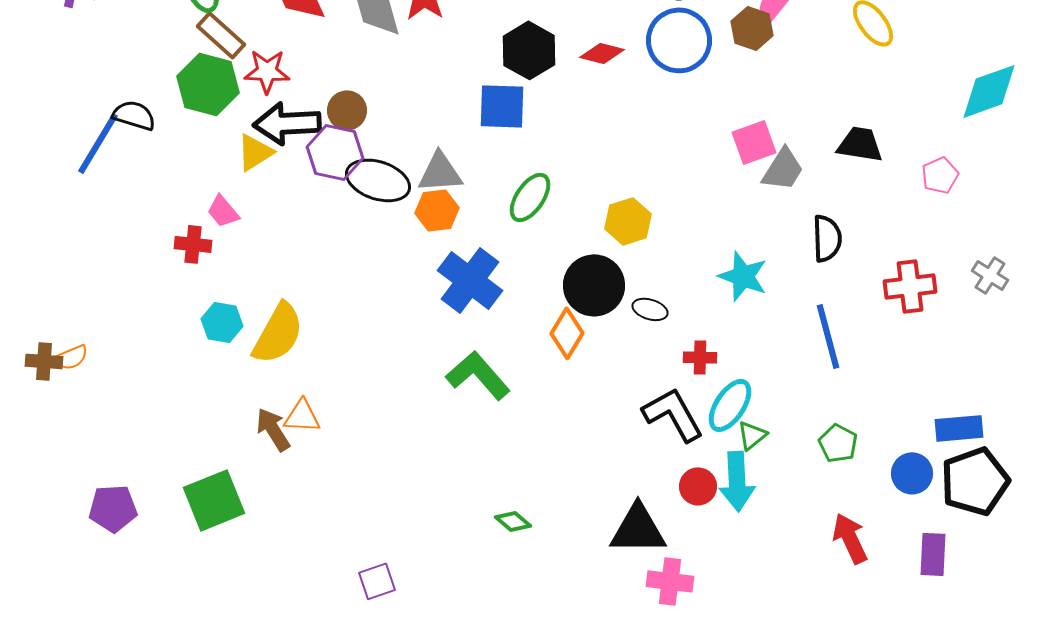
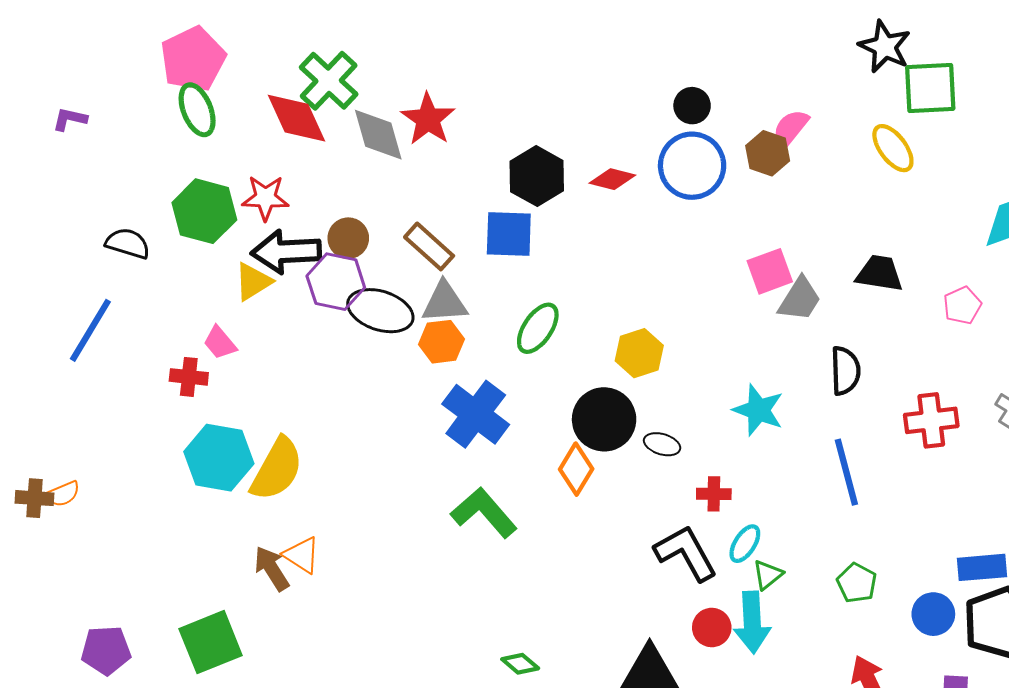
brown rectangle: (221, 35) -> (429, 246), moved
blue line: (98, 143) -> (90, 330), moved
cyan hexagon: (222, 322) -> (219, 458), size x1.6
cyan ellipse: (730, 405) -> (745, 544), size x0.7
orange triangle: (302, 416) -> (302, 555), turned 30

